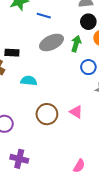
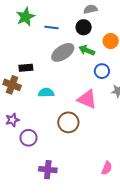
black circle: (88, 22) -> (84, 27), moved
green arrow: (76, 44) -> (87, 50), turned -77
pink triangle: (76, 112) -> (87, 99), moved, size x1.5

